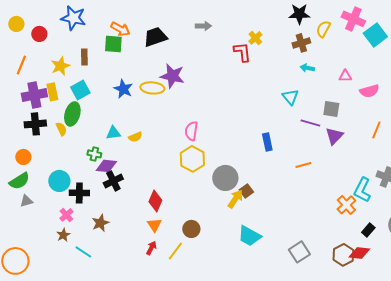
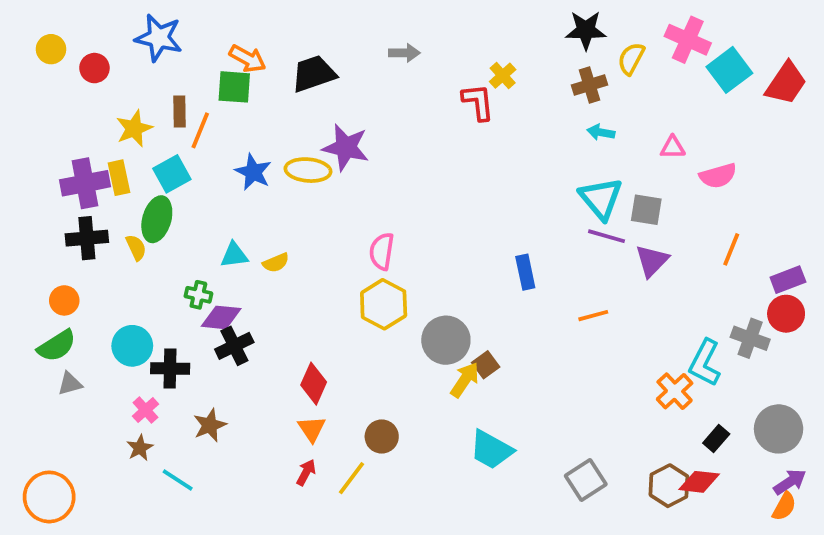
orange line: (21, 65) -> (200, 130), moved
cyan triangle: (290, 97) -> (601, 198), moved, size x1.4

